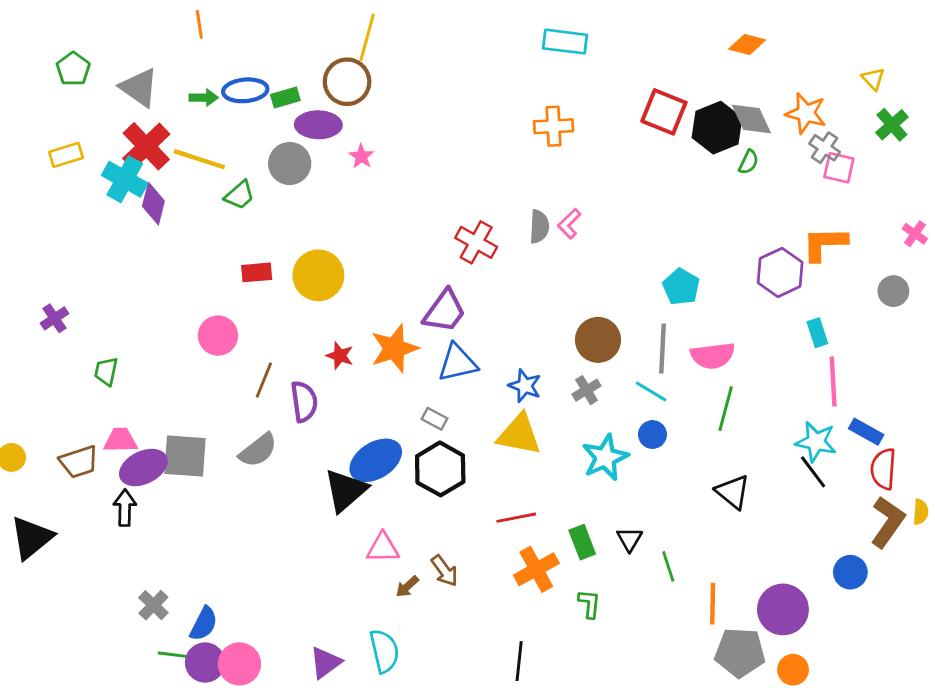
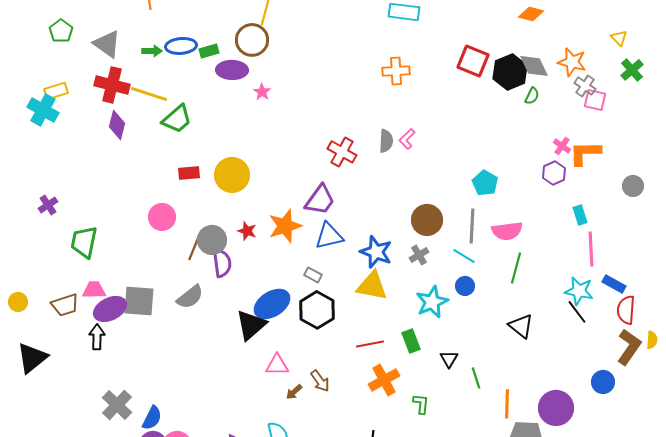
red cross: (146, 146) -> (112, 85), turned -32
gray circle: (290, 163) -> (212, 240), moved
cyan cross: (125, 179) -> (43, 110), moved
green trapezoid: (239, 195) -> (177, 119), size x1.4
pink cross: (915, 234) -> (562, 146), moved
purple hexagon: (780, 272) -> (554, 173), size x0.7
green trapezoid: (106, 371) -> (84, 242), size x1.6
blue star: (525, 386) -> (376, 252), size x1.4
green rectangle: (582, 542) -> (411, 341), moved
gray cross: (153, 605) -> (117, 405), size x1.4

